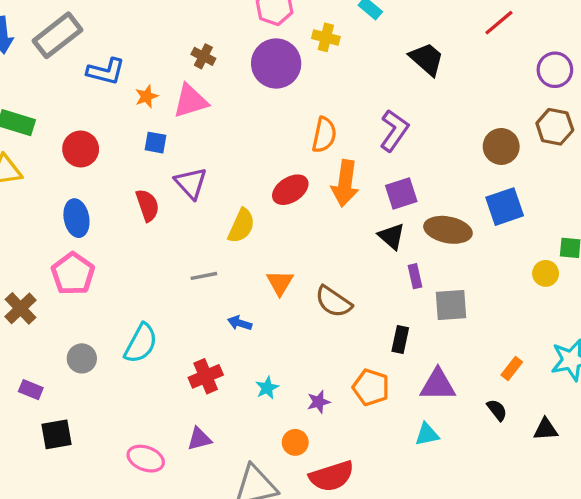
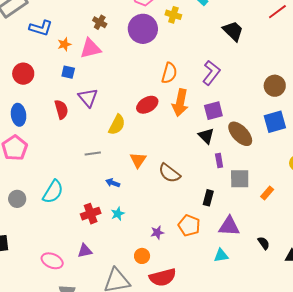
brown ellipse: (448, 230) -> (240, 134), turned 32
orange rectangle: (512, 369) -> (267, 193), moved
cyan star: (267, 388) -> (118, 214), moved

